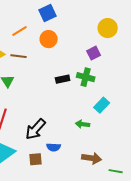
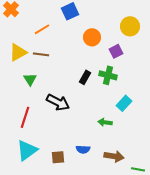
orange circle: (49, 39) -> (92, 37), moved
black rectangle: (63, 79) -> (85, 77), turned -48
black arrow: (36, 129) -> (58, 102), moved, turned -105
blue semicircle: (54, 147) -> (83, 149), moved

